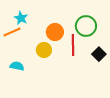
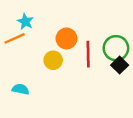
green circle: (86, 26) -> (116, 48), moved
cyan semicircle: (17, 66) -> (21, 89), moved

